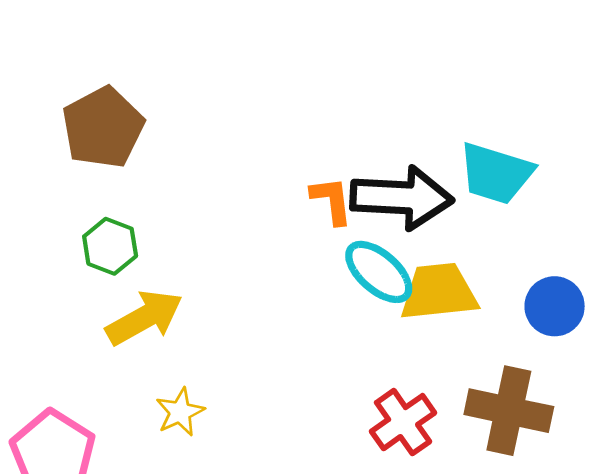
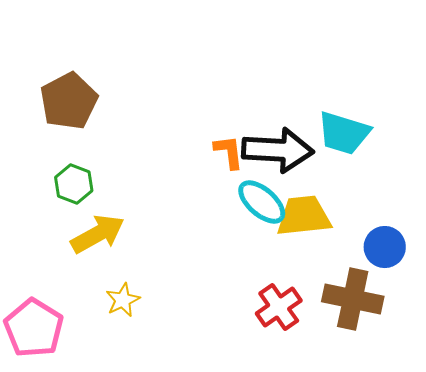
blue circle: (555, 306) -> (385, 247), moved

